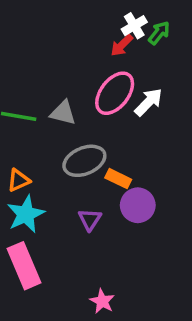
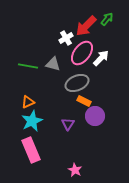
white cross: (134, 26) -> (66, 38), moved
red arrow: (122, 45) -> (86, 26), size x1.6
gray ellipse: (84, 161) -> (77, 83), moved

